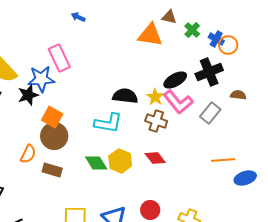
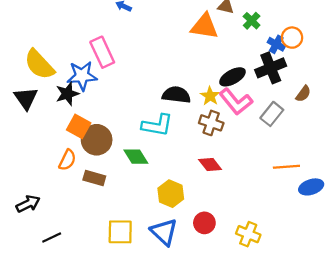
blue cross: (216, 39) -> (276, 44), moved
brown semicircle: (238, 95) -> (303, 94), turned 119
orange square: (52, 117) -> (79, 126), moved
yellow hexagon: (120, 161) -> (171, 194), moved
green diamond: (96, 163) -> (136, 157), moved

